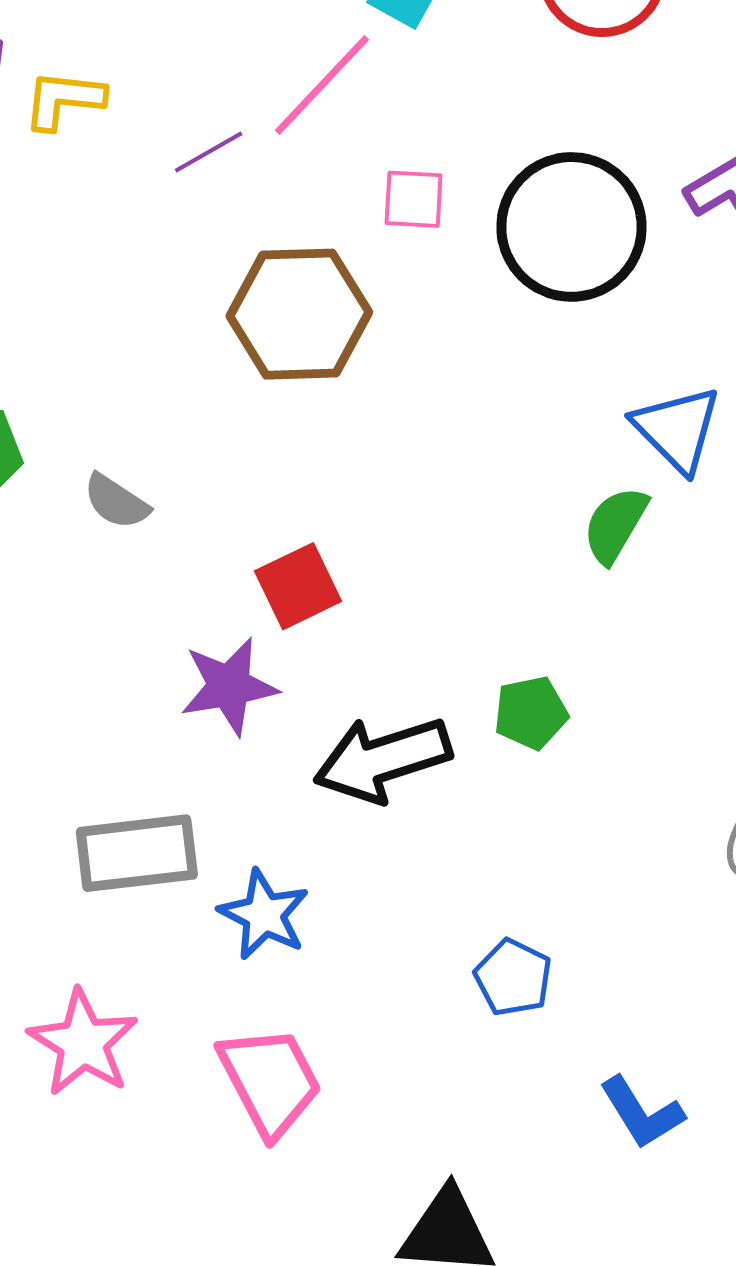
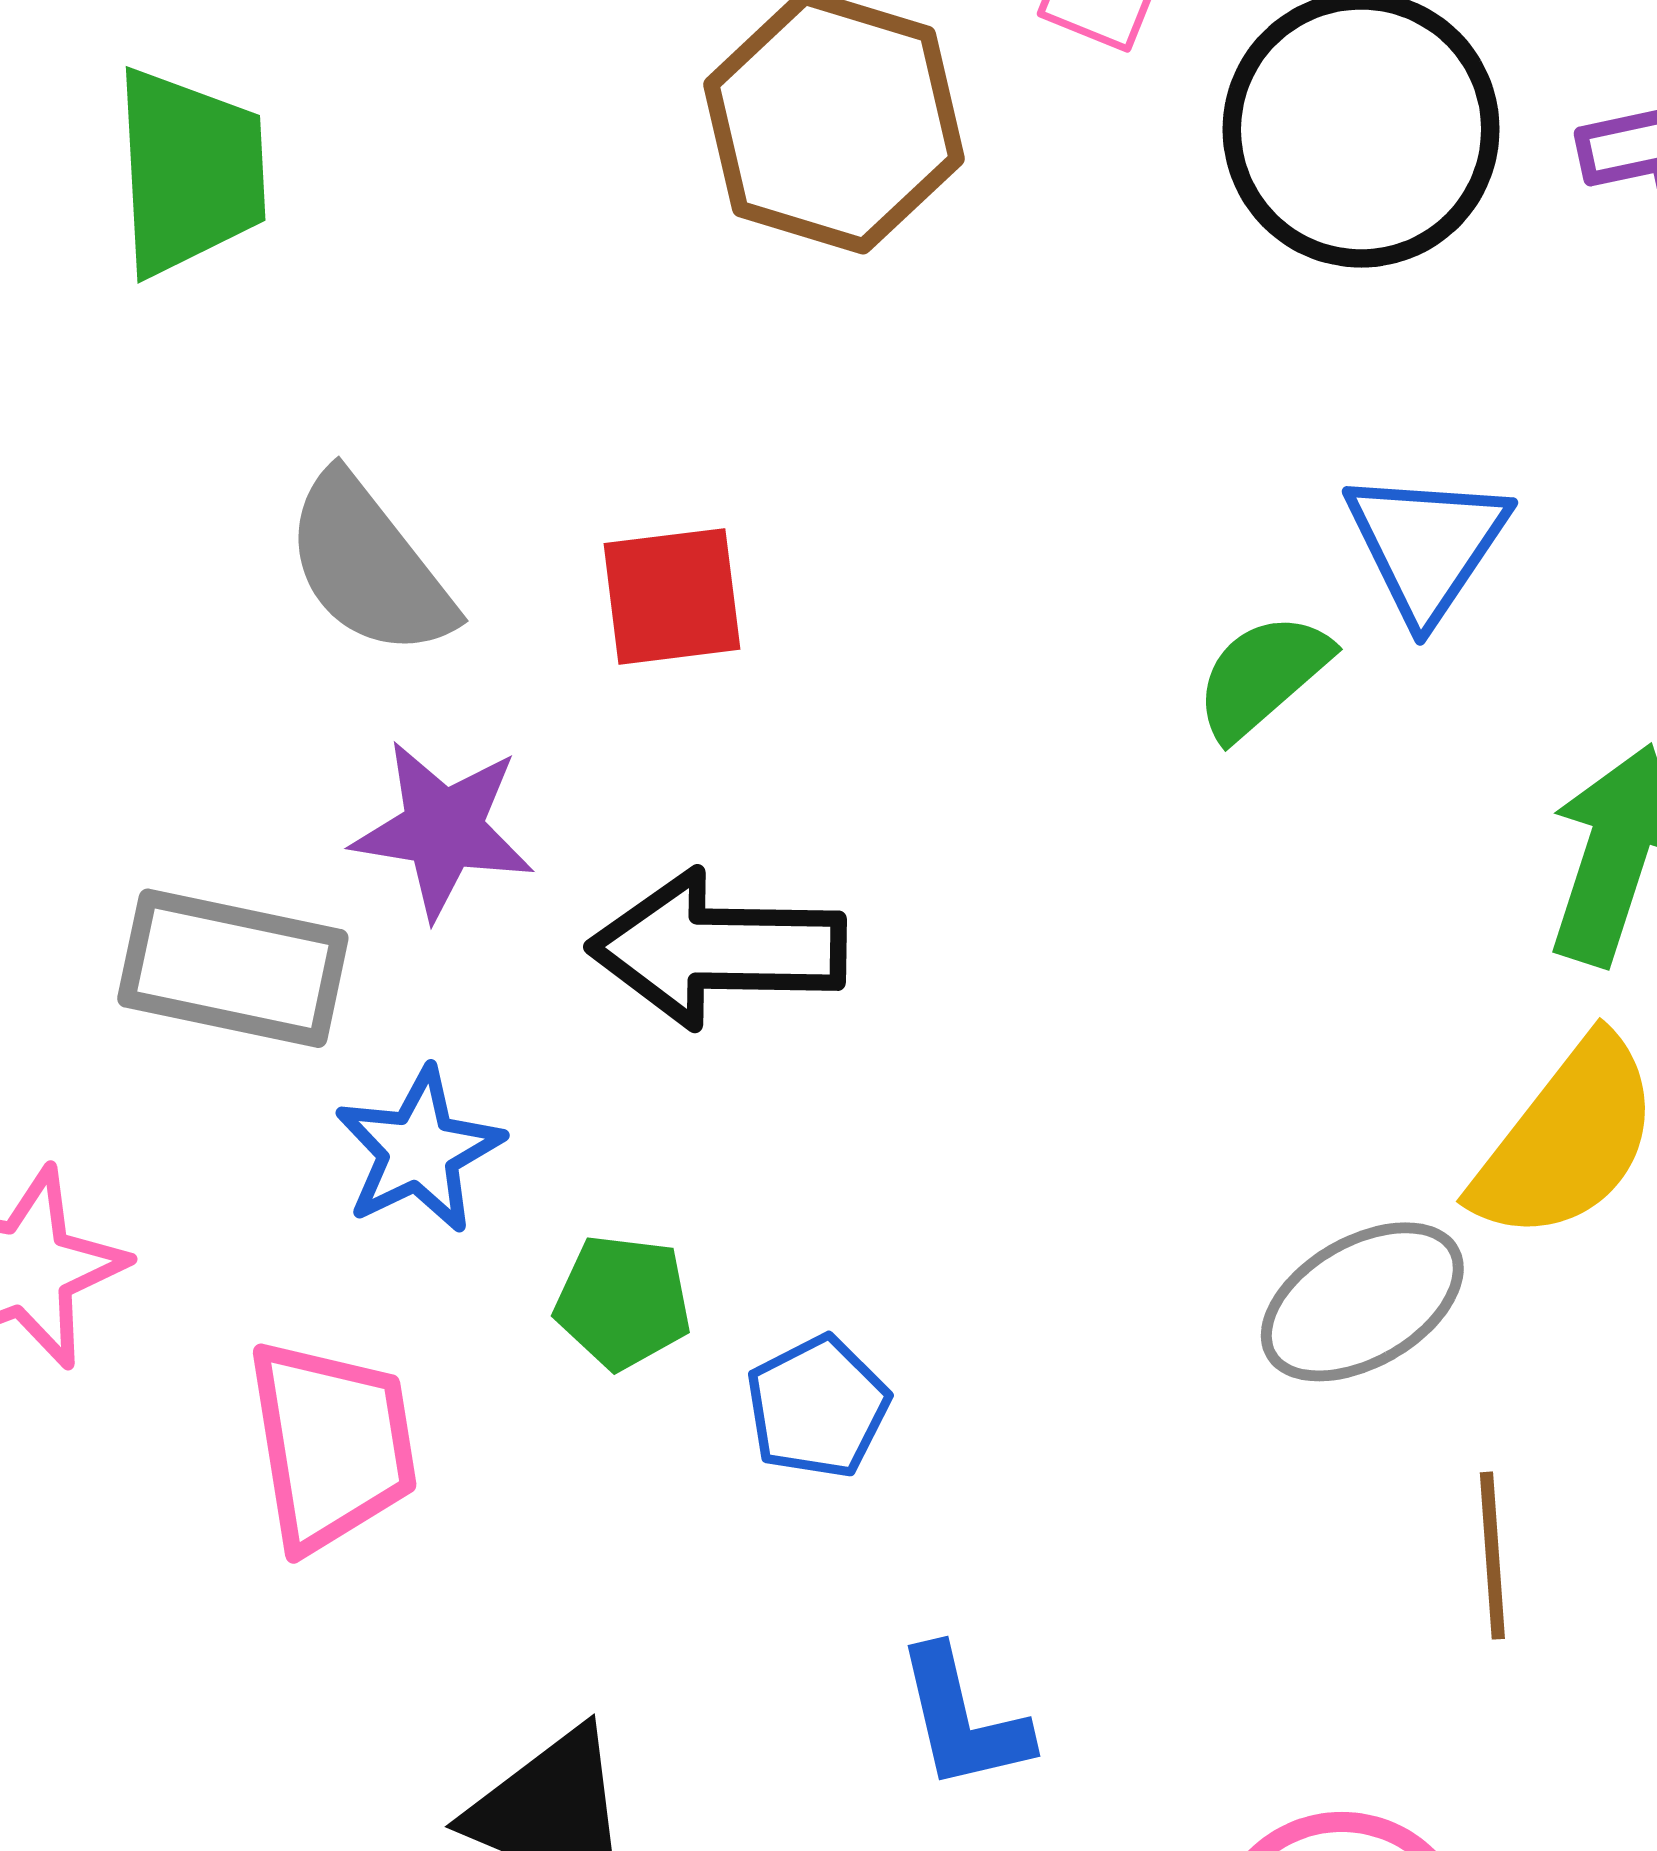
gray semicircle: (116, 502) -> (369, 566), moved, size x1.6
purple star: (229, 686) -> (443, 829), moved
green pentagon: (531, 713) -> (623, 1302), moved

